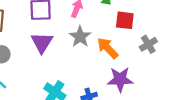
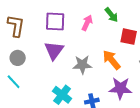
gray star: (80, 37) -> (82, 65), moved, turned 30

